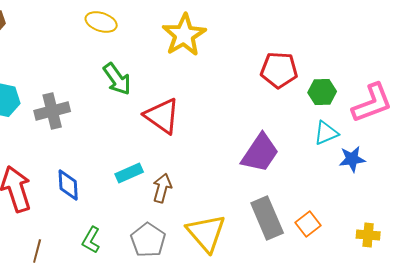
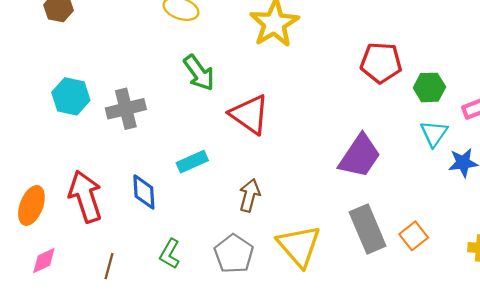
cyan triangle: (326, 133) -> (434, 133), turned -32
cyan rectangle: (129, 173) -> (192, 162), moved

